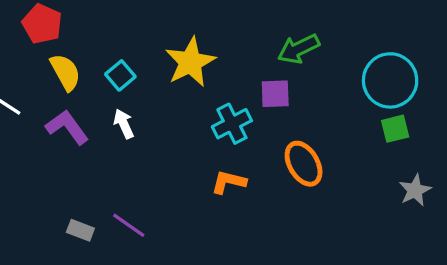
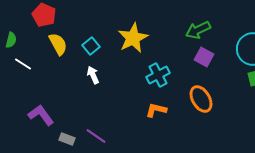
purple square: (275, 94) -> (204, 57), moved, turned 30
purple L-shape: (67, 127) -> (41, 115), moved

